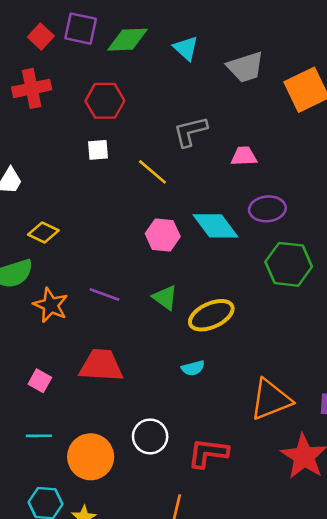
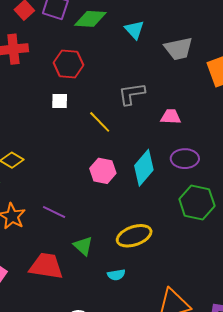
cyan diamond: (215, 226) -> (144, 168), turned 72
green triangle: (165, 298) -> (83, 246), moved

